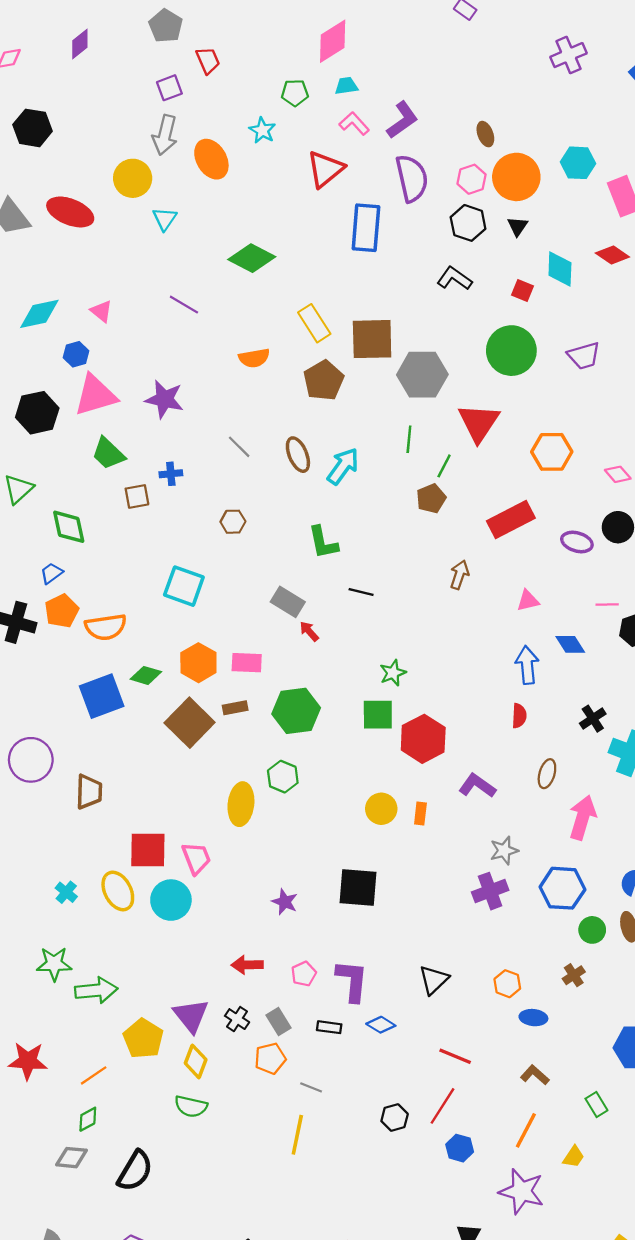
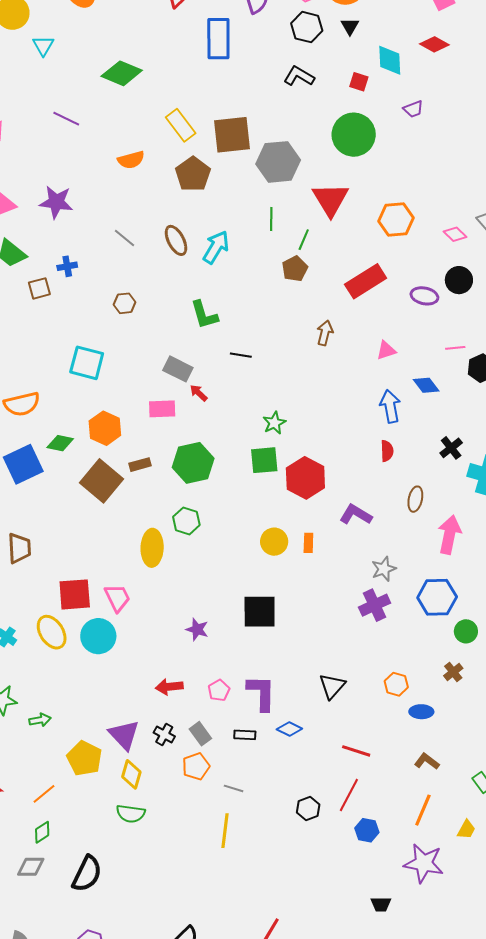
purple trapezoid: (584, 356) -> (413, 109), moved, size x0.7
pink rectangle: (247, 663) -> (162, 409), moved
green arrow: (96, 990) -> (40, 720), size x0.6

